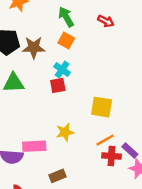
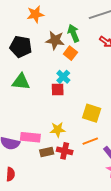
brown star: (34, 48) -> (55, 40), moved
red cross: (111, 156) -> (65, 151), moved
brown rectangle: (58, 176) -> (47, 152), moved

